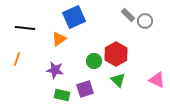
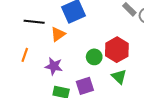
black line: (25, 28) -> (34, 22), moved
orange line: (17, 59) -> (25, 55), moved

